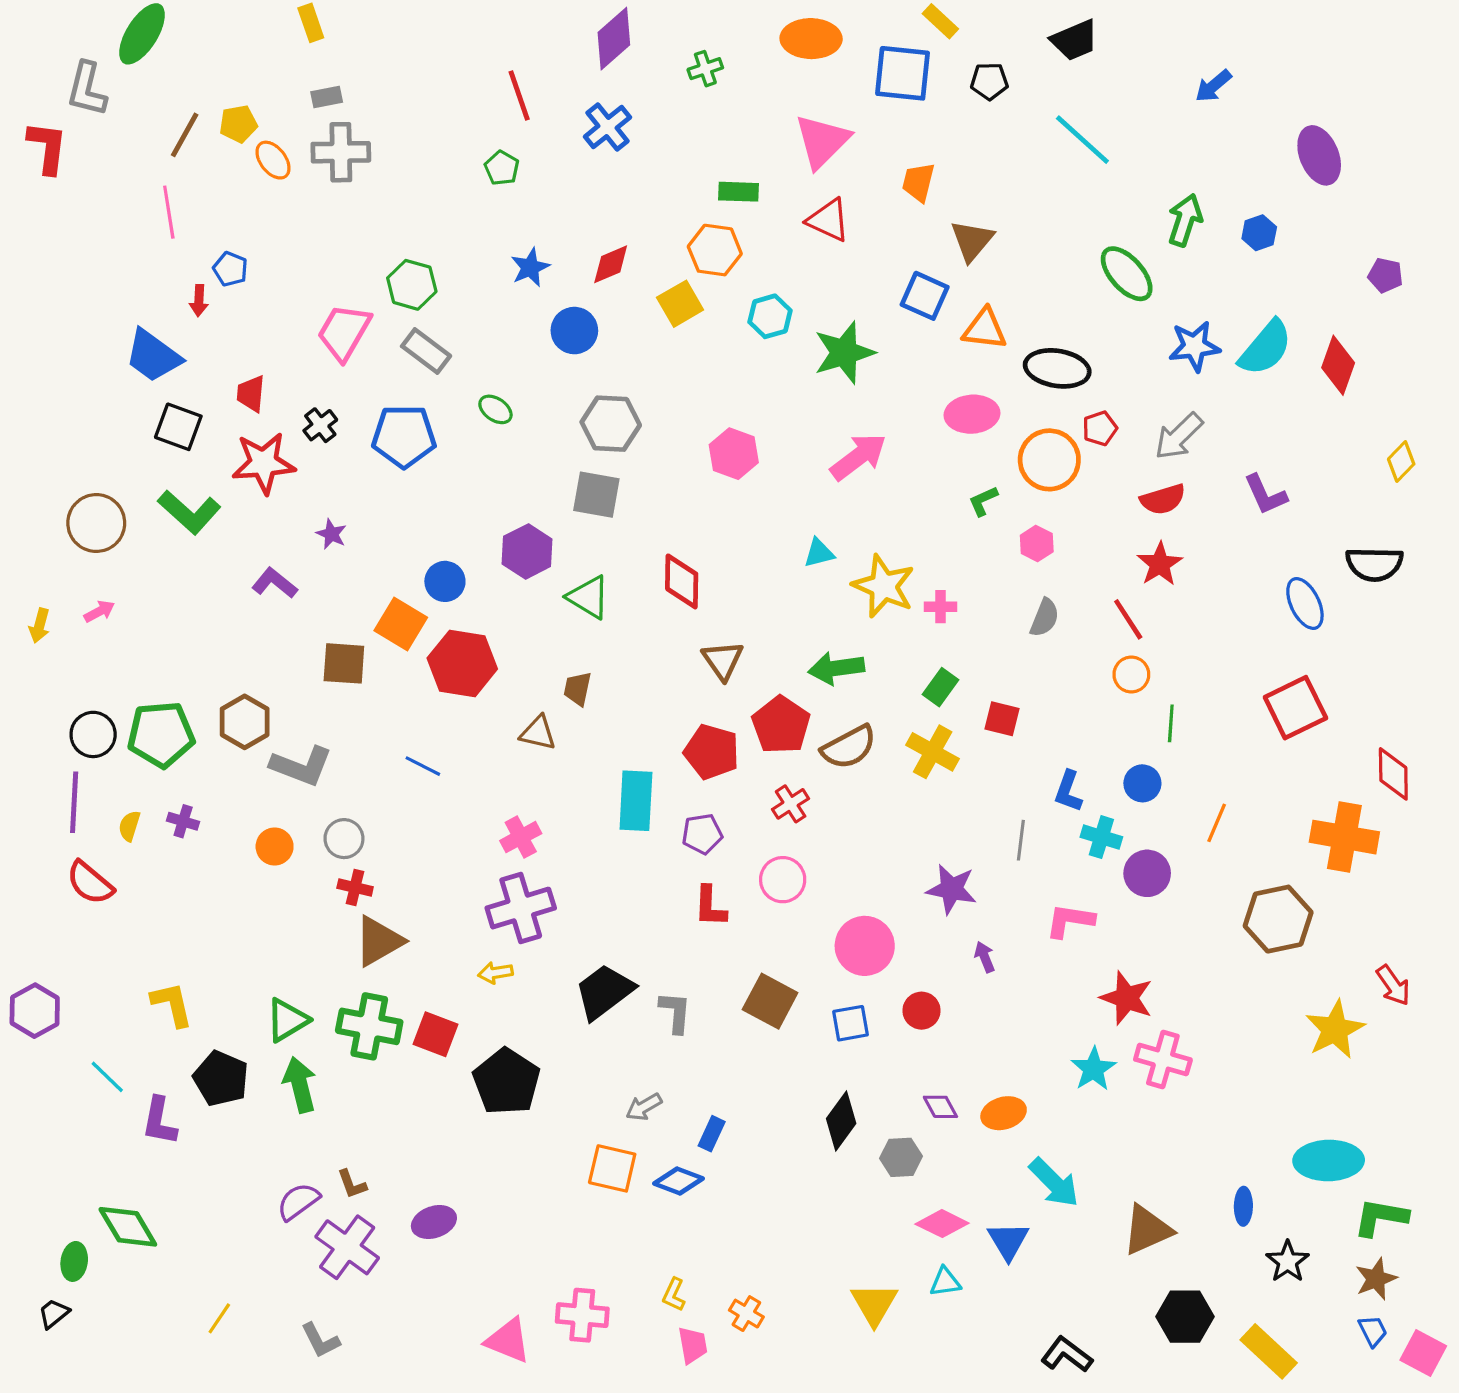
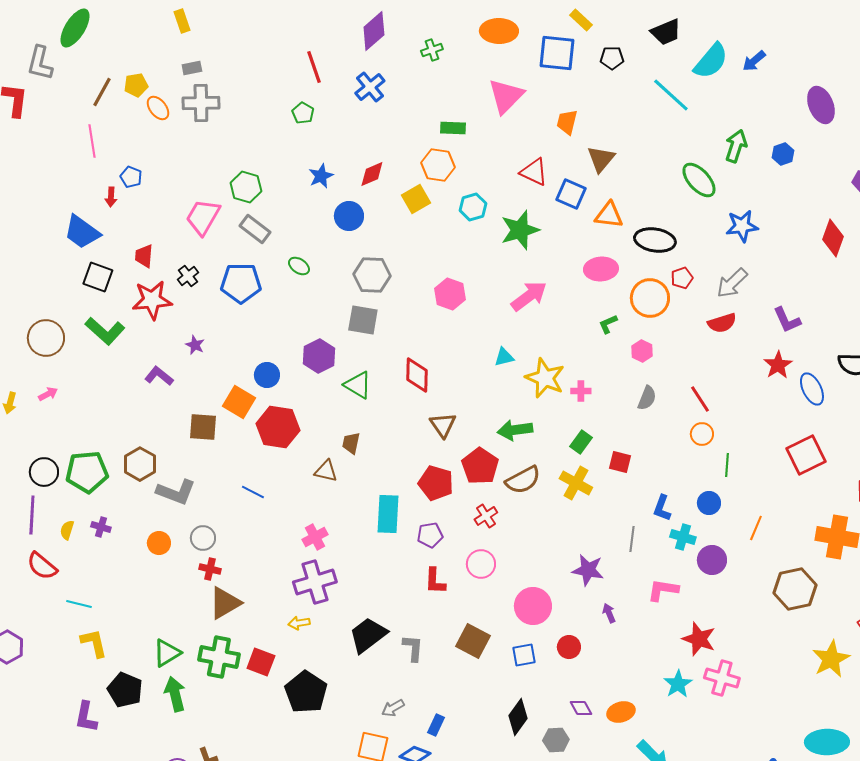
red triangle: (828, 220) -> (534, 172), moved
cyan semicircle: (1265, 348) -> (711, 61), moved
red star: (1160, 564) -> (778, 365), moved
cyan line: (107, 1077) -> (79, 604), moved, turned -30

